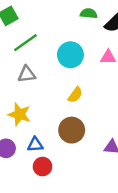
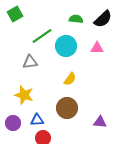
green semicircle: (89, 13) -> (76, 19), moved
green line: (25, 43) -> (42, 36), moved

